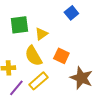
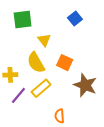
green square: (19, 25) -> (23, 19), moved
yellow triangle: (41, 34) -> (44, 40), turned -32

